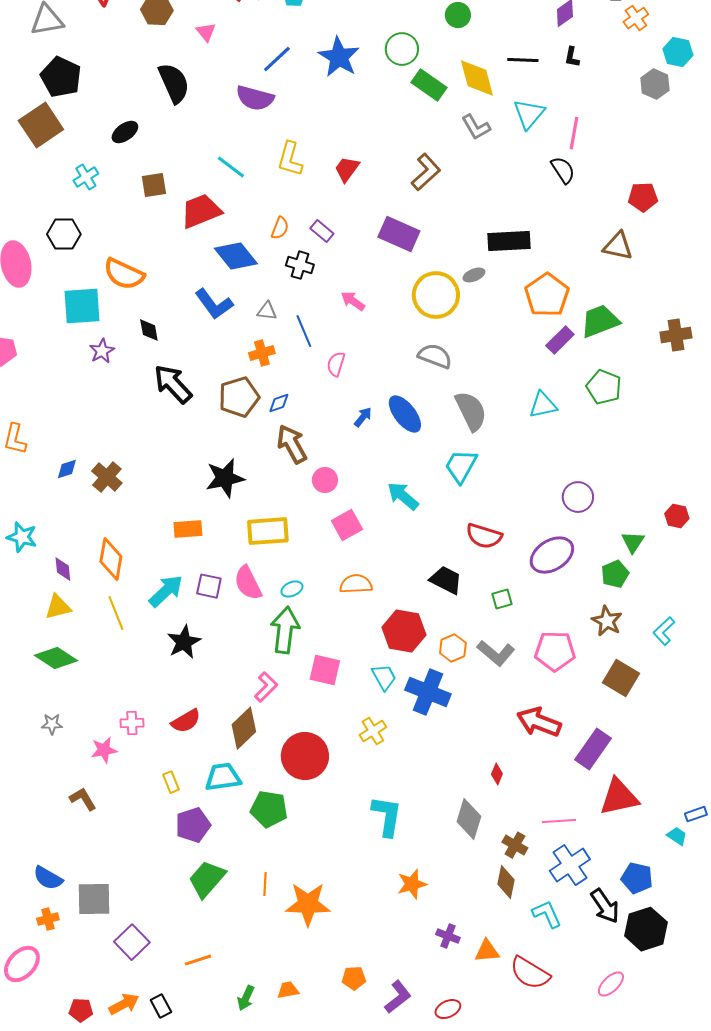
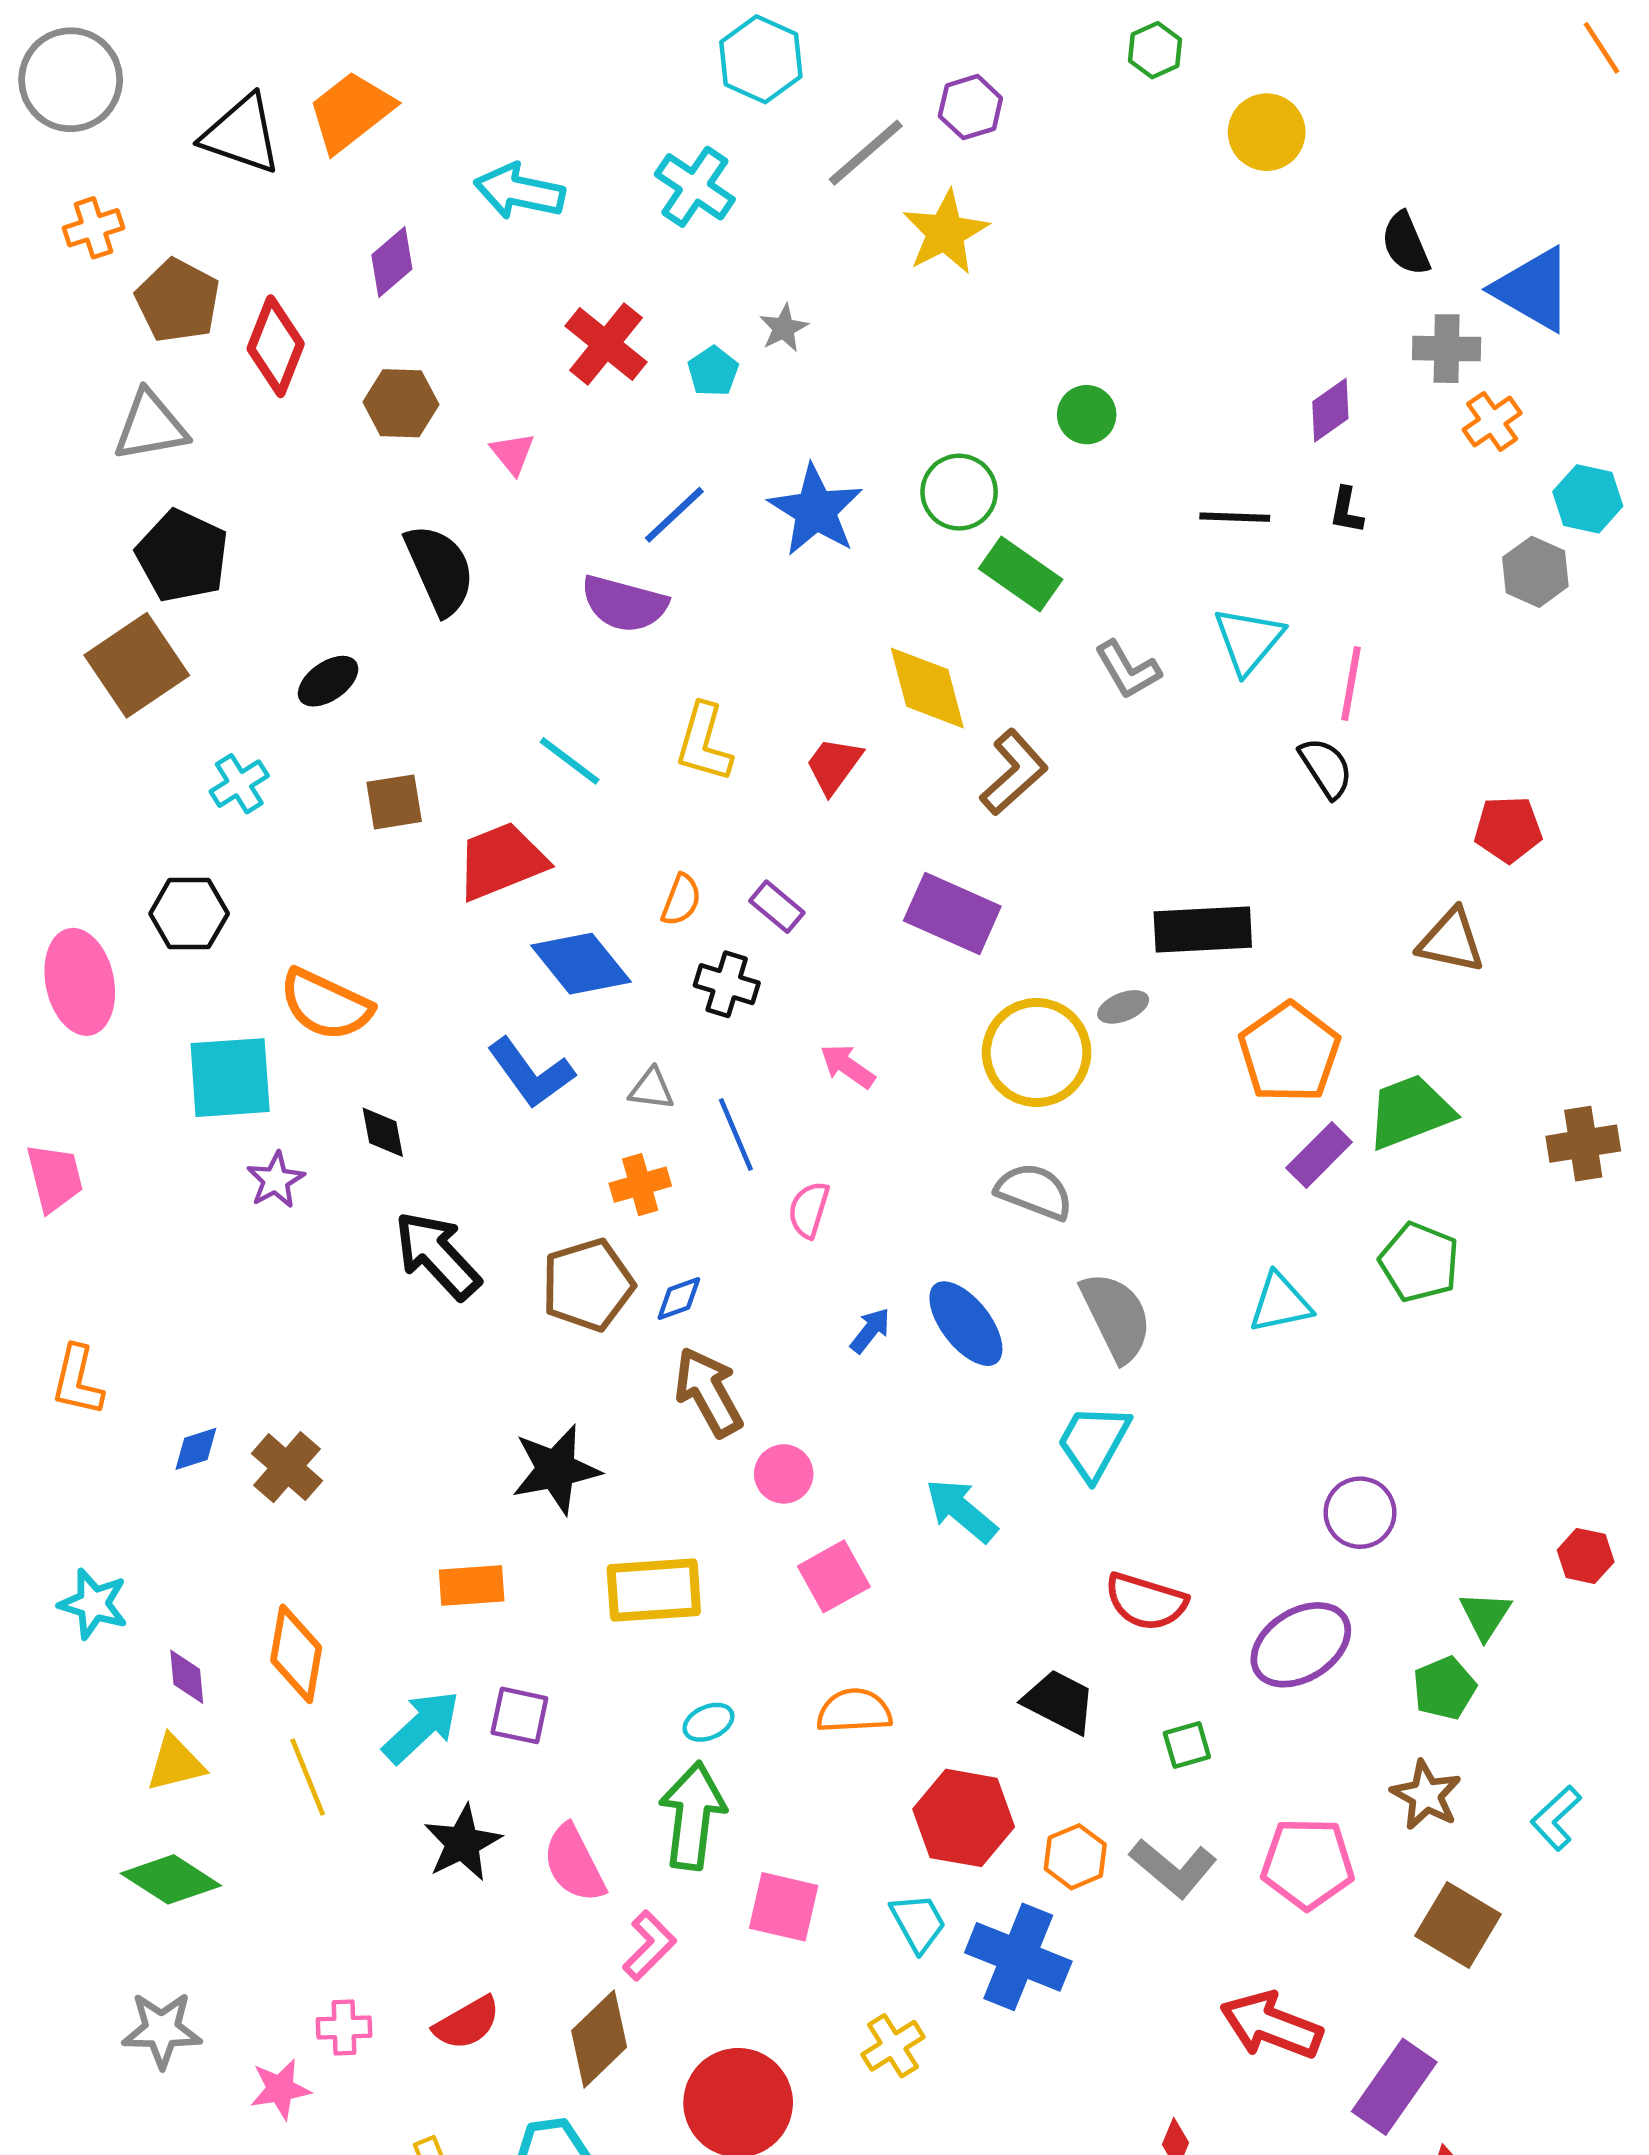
yellow diamond: (477, 78) -> (927, 688), moved
pink semicircle: (248, 583) -> (574, 1863), moved
gray star: (52, 724) -> (162, 2030), size x1.6

